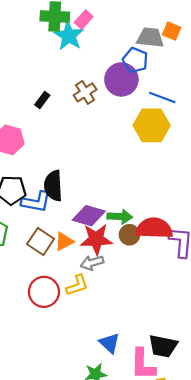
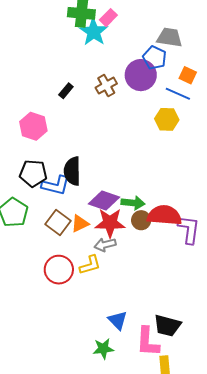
orange square: (172, 31) -> (188, 75), moved
yellow hexagon: (152, 125) -> (167, 119), size x0.7

